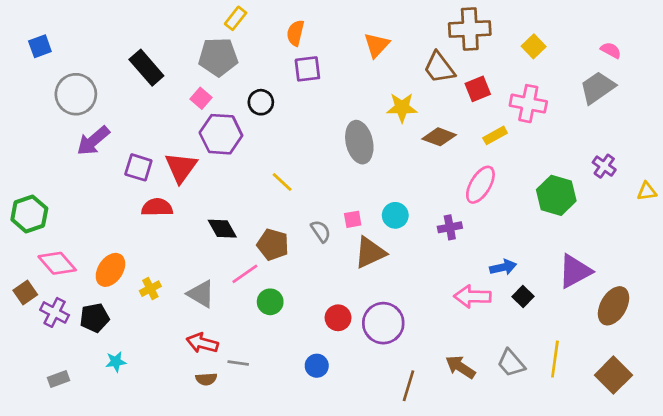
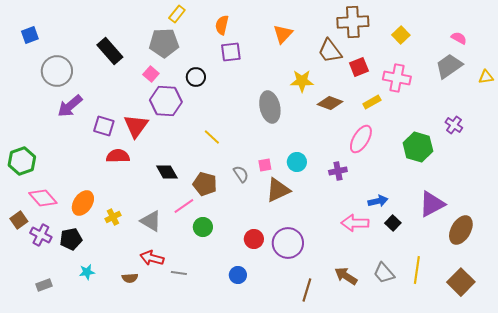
yellow triangle: (647, 191) -> (486, 77), moved
brown semicircle: (206, 379) -> (130, 278), moved

